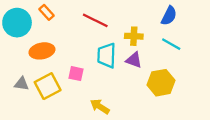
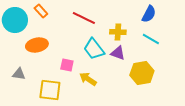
cyan trapezoid: (107, 55) -> (94, 49), turned -40
yellow square: (48, 86) -> (50, 90), moved, turned 35
yellow arrow: (100, 106) -> (88, 79), moved

